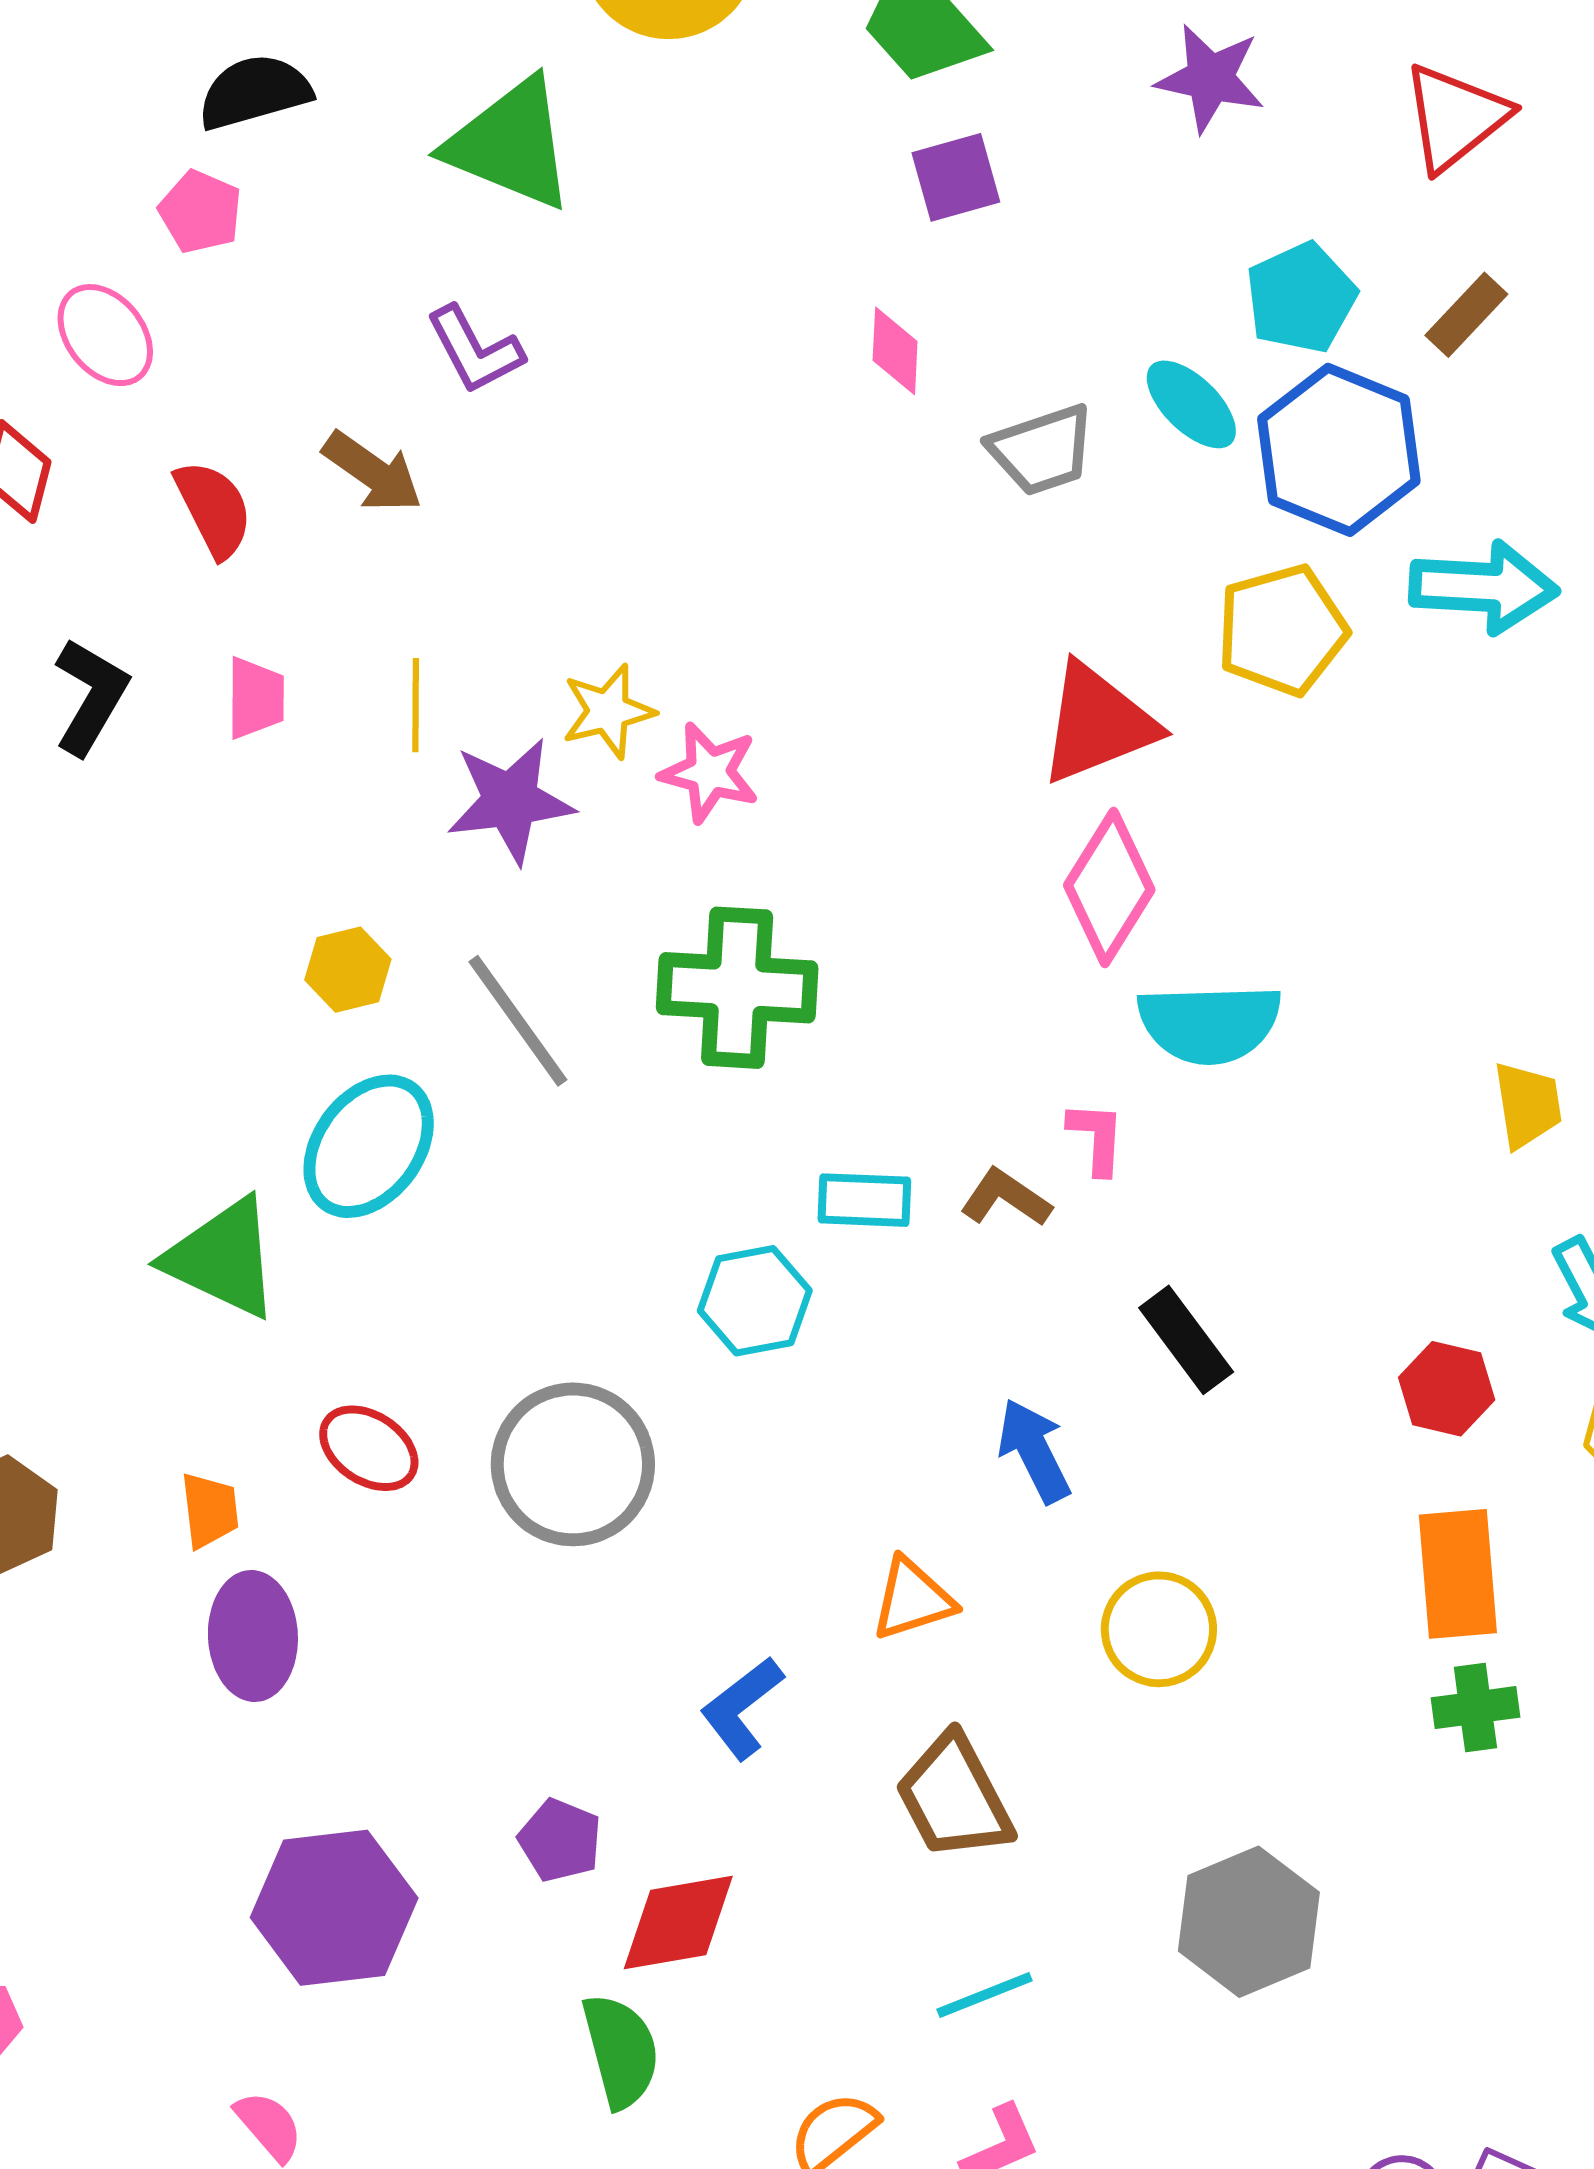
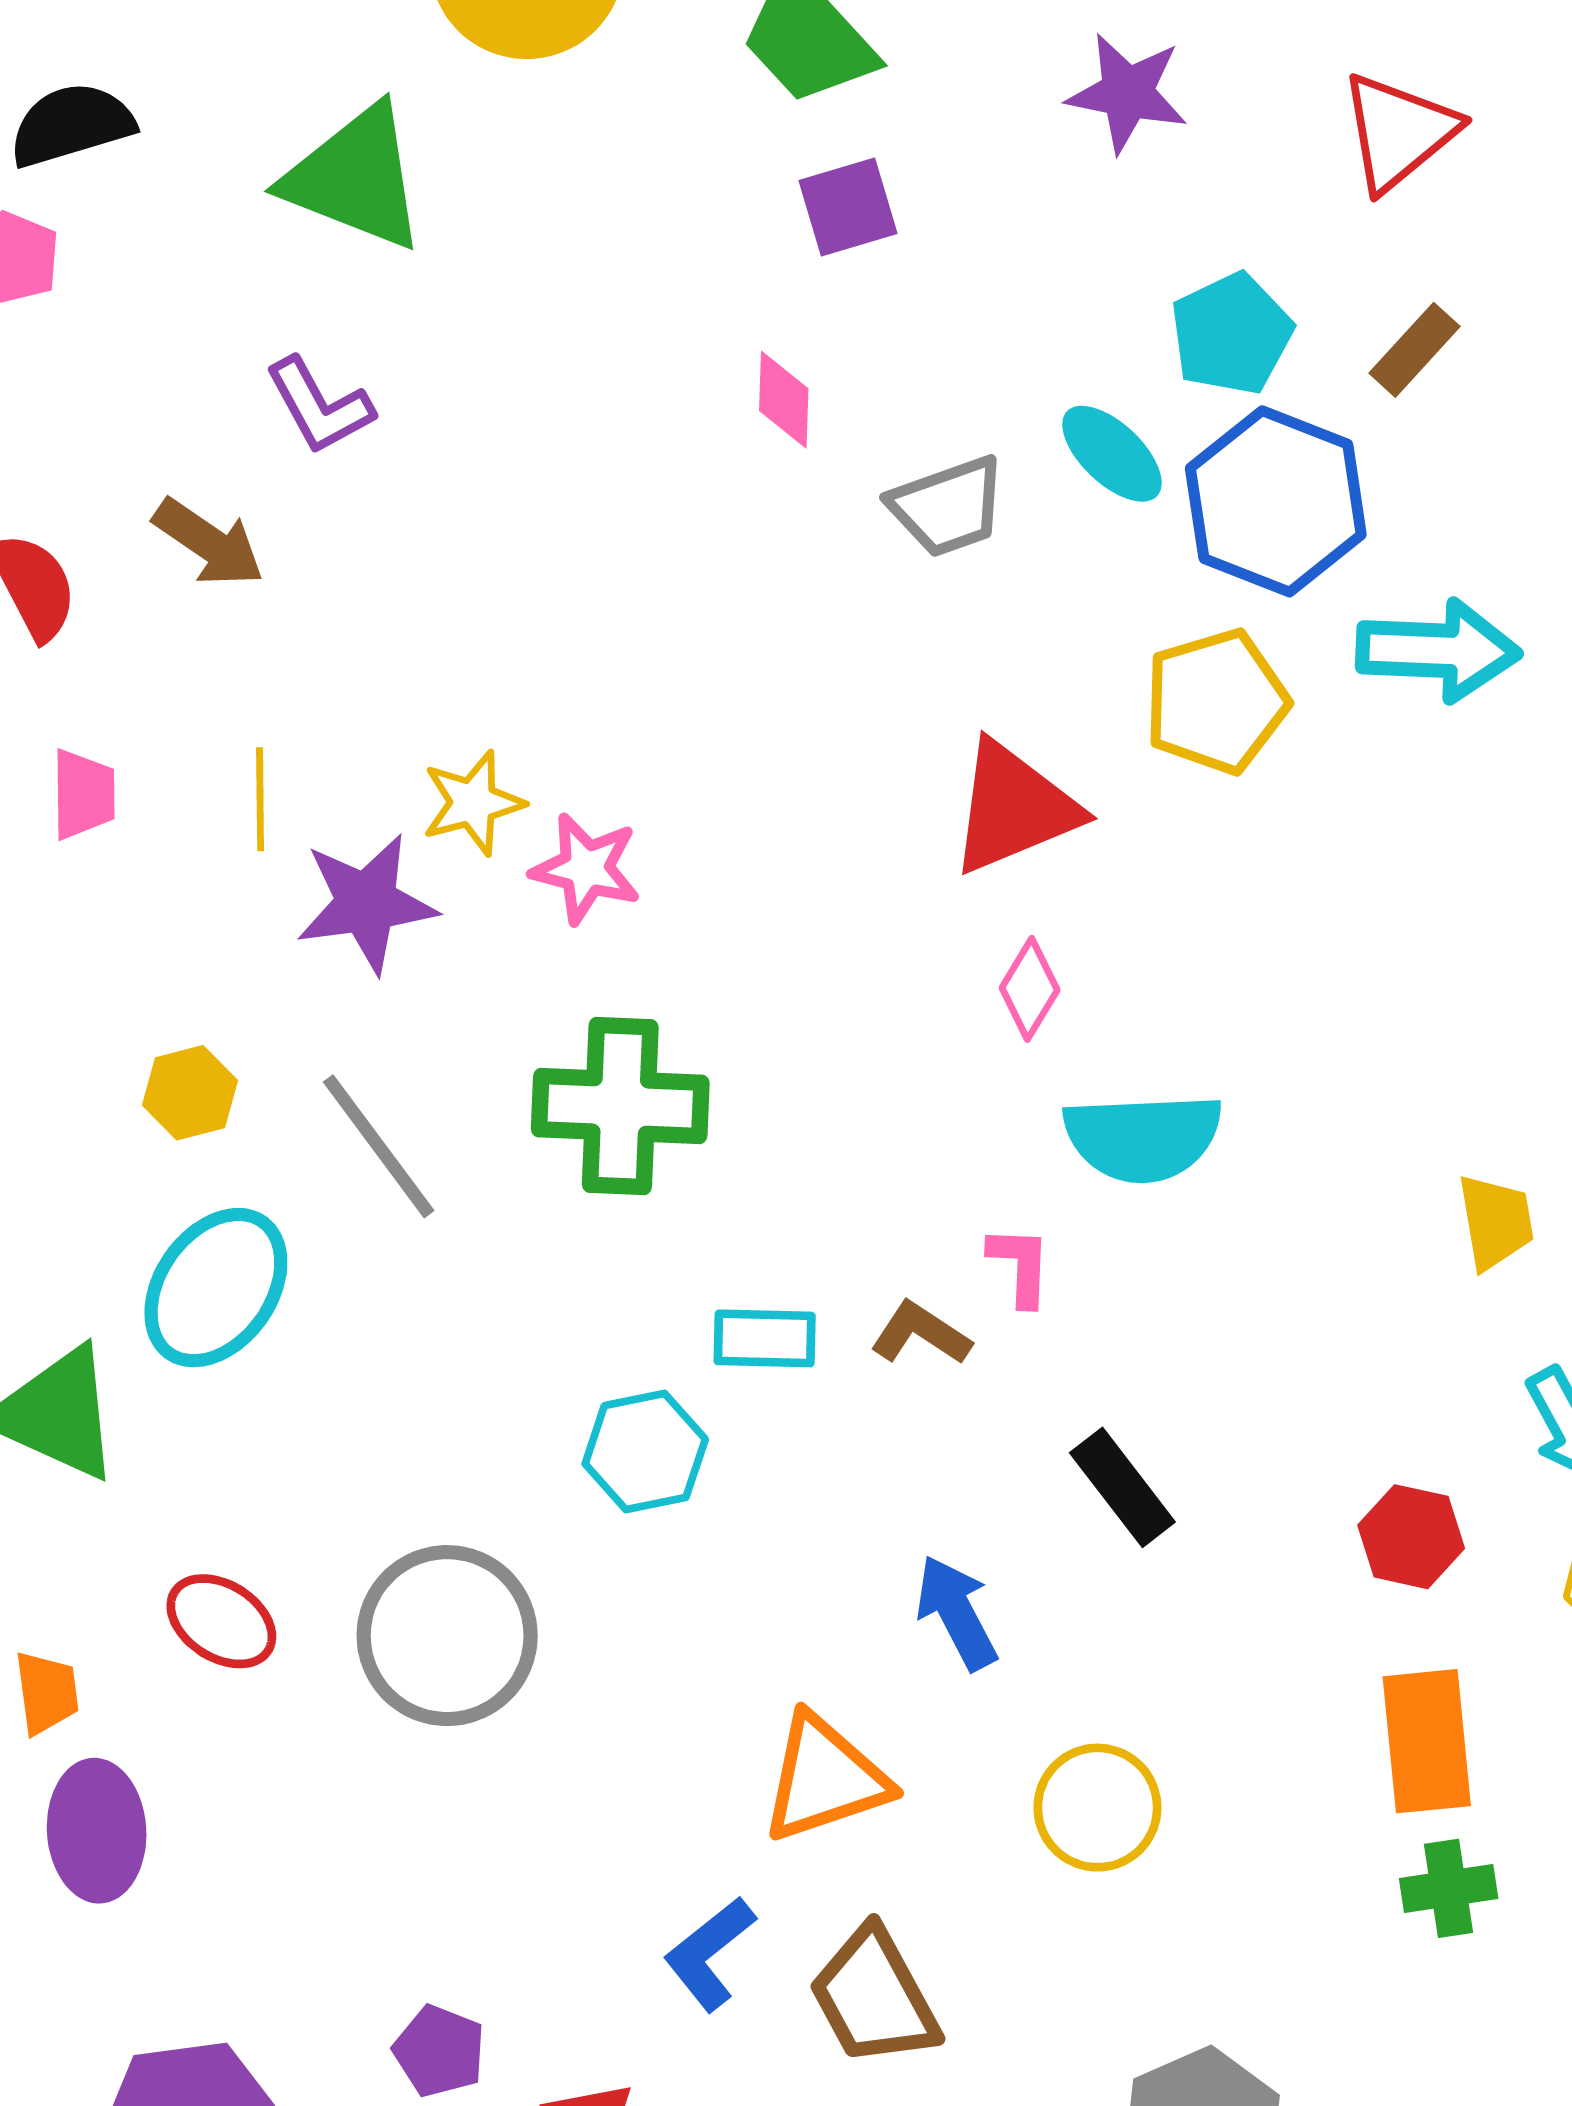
pink diamond: (1109, 888) -> (1030, 989), size x0.6
orange triangle: (913, 1599) -> (825, 1778), size x1.4
blue L-shape: (742, 1708) -> (710, 1954), moved

